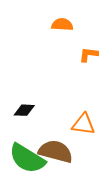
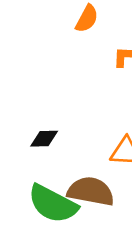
orange semicircle: (62, 25) -> (87, 19), turned 120

